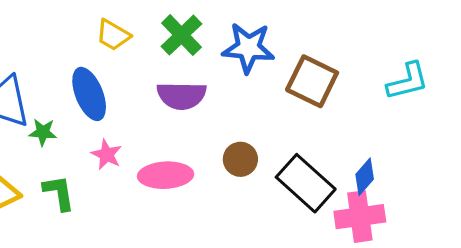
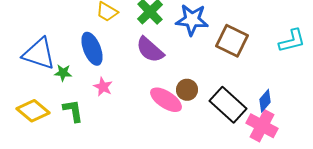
purple semicircle: (181, 96) -> (150, 50), turned 40
pink ellipse: (166, 175) -> (166, 100), moved, turned 36
pink cross: (360, 217) -> (262, 126), turned 36

